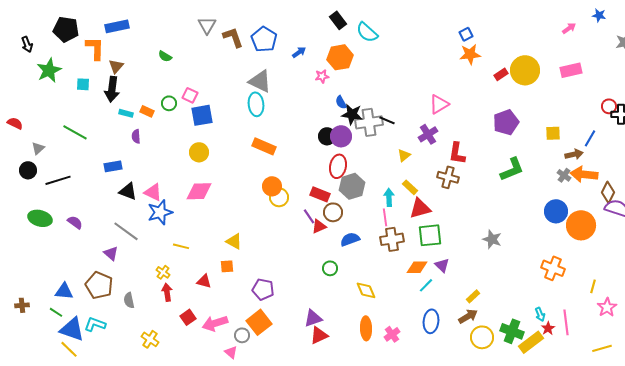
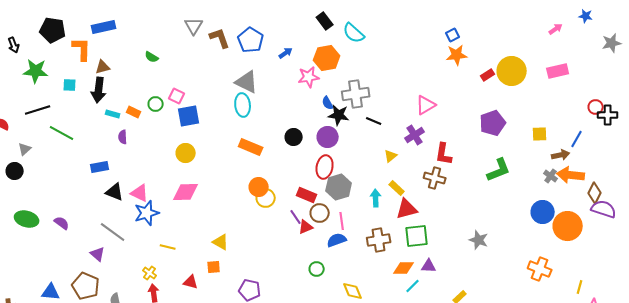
brown triangle: (116, 66) -> (103, 67), turned 35
green star: (49, 70) -> (36, 71), turned 30
pink star: (322, 76) -> (309, 77), size x1.5
gray cross: (369, 122) -> (356, 94), moved
black circle: (327, 136) -> (294, 137), moved
black line: (58, 180) -> (38, 110), moved
pink line: (385, 217) -> (342, 221), moved
purple triangle: (442, 265) -> (429, 266), turned -42

